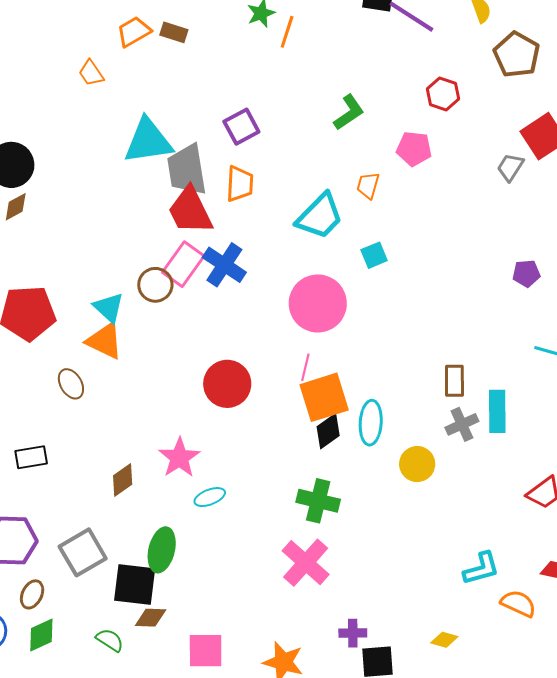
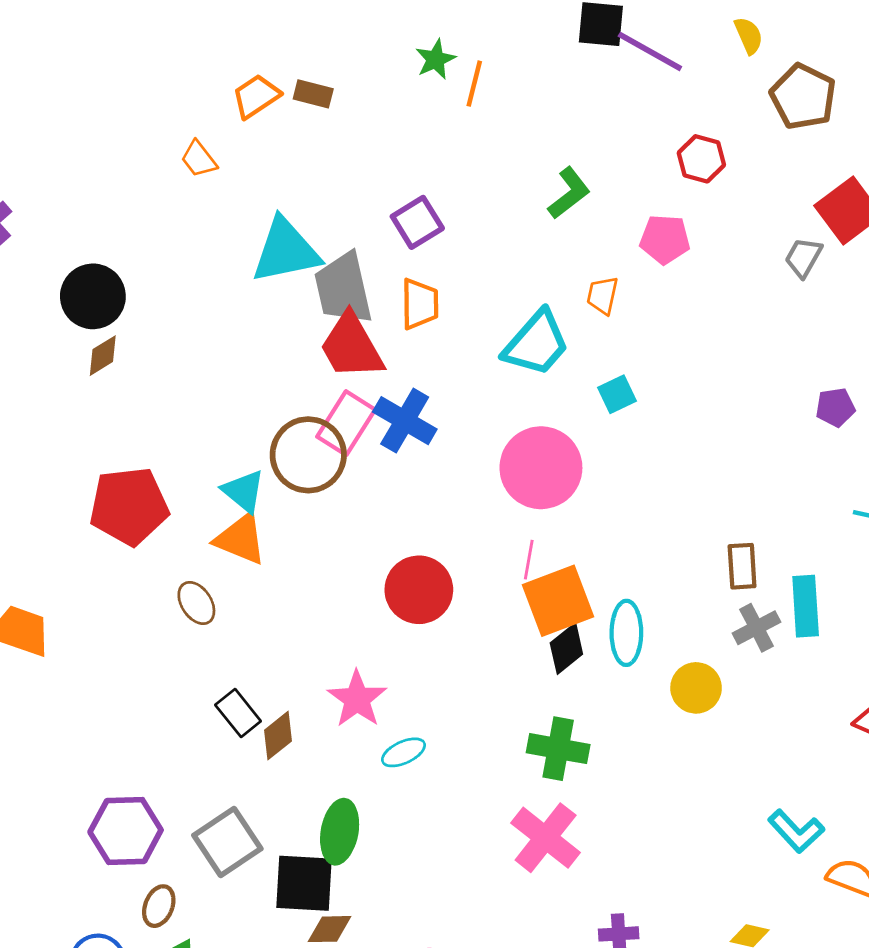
brown circle: (155, 285) -> (308, 455), size x1.5
black rectangle: (31, 457) -> (238, 713), moved, turned 64
cyan L-shape: (481, 569) -> (796, 831), turned 66

